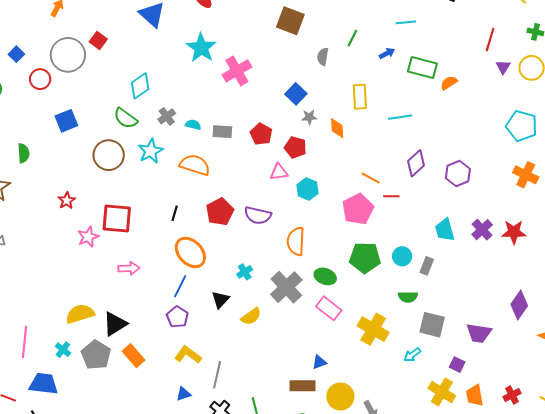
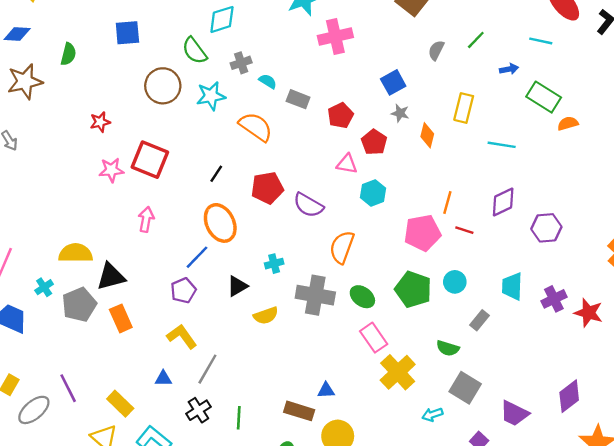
orange line: (371, 178) -> (447, 202), turned 60
cyan circle: (402, 256) -> (455, 282), moved
pink arrow: (129, 268) -> (146, 219), turned -95
gray cross: (286, 287) -> (315, 295), turned 36
pink rectangle: (329, 308) -> (374, 338), moved

